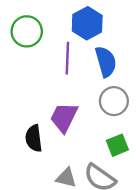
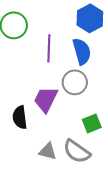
blue hexagon: (87, 23) -> (90, 18), moved
gray circle: (114, 101) -> (75, 82), moved

